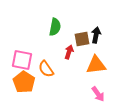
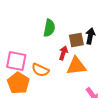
orange triangle: (96, 65) -> (76, 66), moved
orange semicircle: (46, 69) -> (40, 70), turned -30

